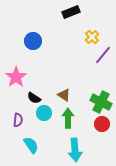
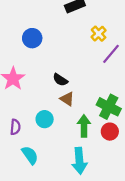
black semicircle: (34, 98) -> (60, 80), moved
green arrow: (68, 118) -> (84, 126), moved

